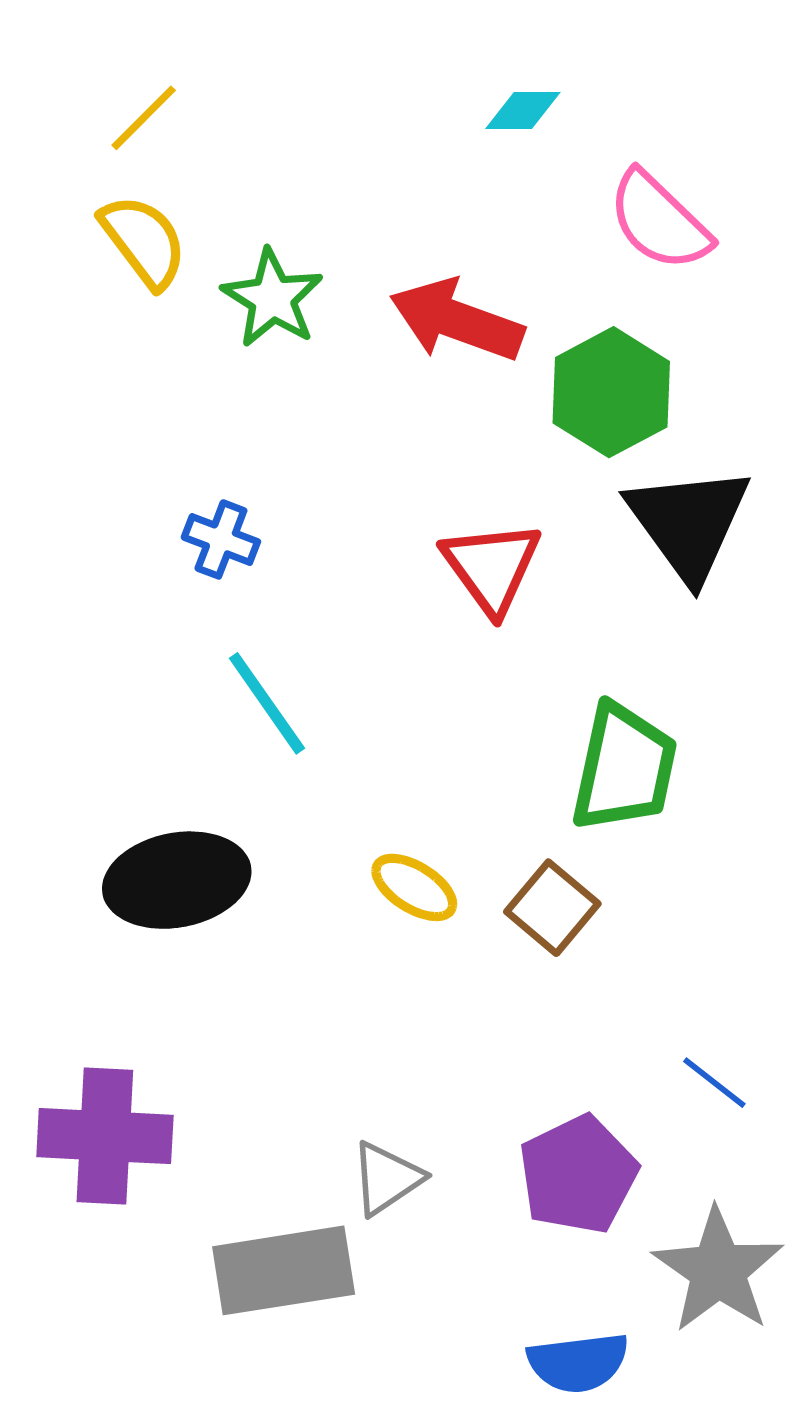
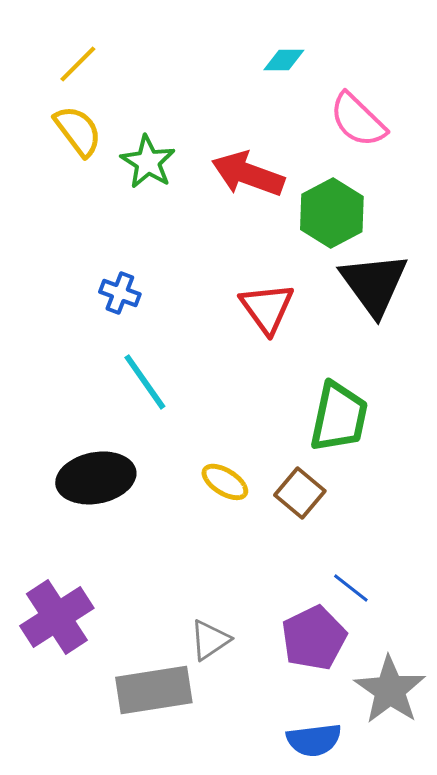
blue line: (714, 1083) -> (351, 588), moved
purple cross: (105, 1136) -> (57, 617), turned -36

